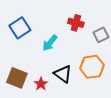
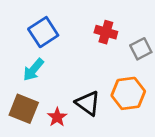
blue square: (20, 28) -> (43, 32), moved
cyan arrow: (50, 43) -> (33, 70), moved

